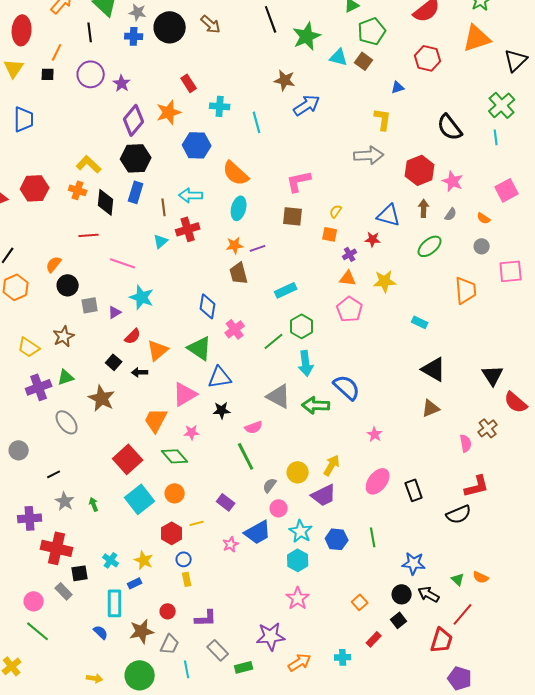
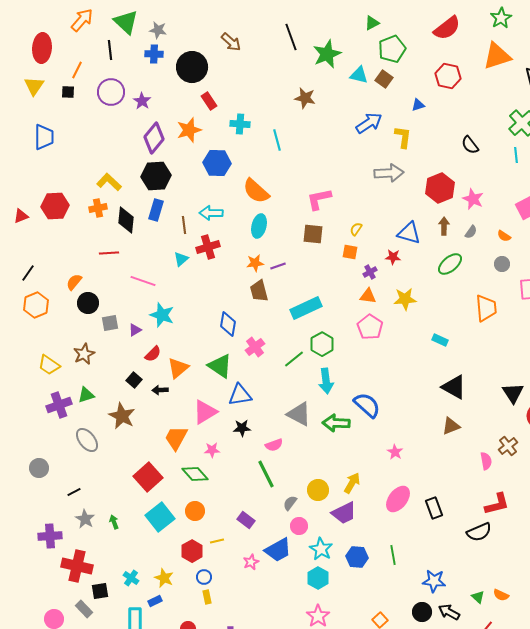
black circle: (170, 27) -> (192, 67), moved
blue arrow: (307, 105) -> (369, 123), moved
black semicircle: (450, 127) -> (470, 145), size x0.7
orange cross: (78, 190) -> (98, 208), turned -30
cyan rectangle: (286, 290) -> (306, 308), size x1.4

